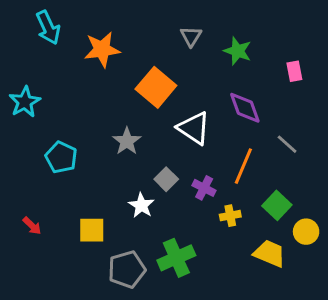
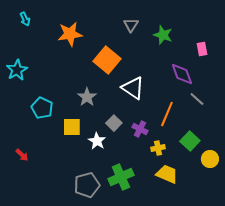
cyan arrow: (48, 28) -> (25, 19), moved, size x0.6
purple diamond: (245, 108) -> (182, 74), moved
yellow square: (92, 230) -> (72, 127), moved
yellow trapezoid: (270, 253) -> (167, 174), moved

